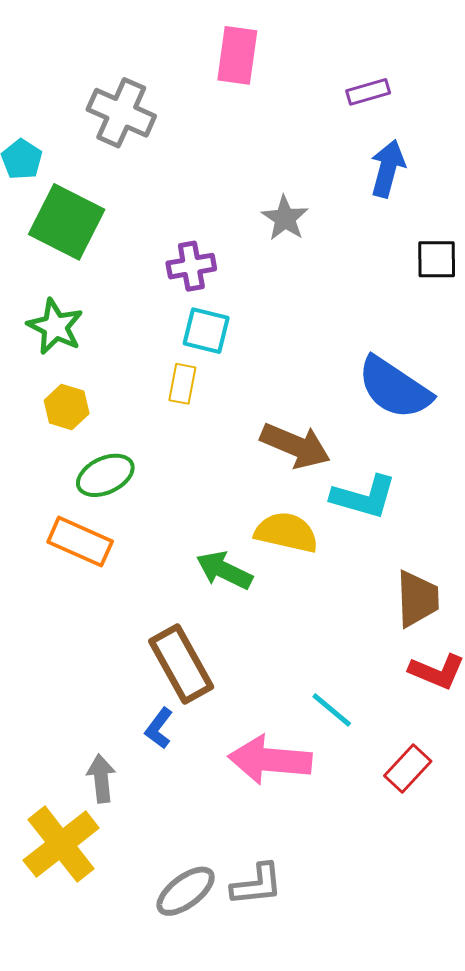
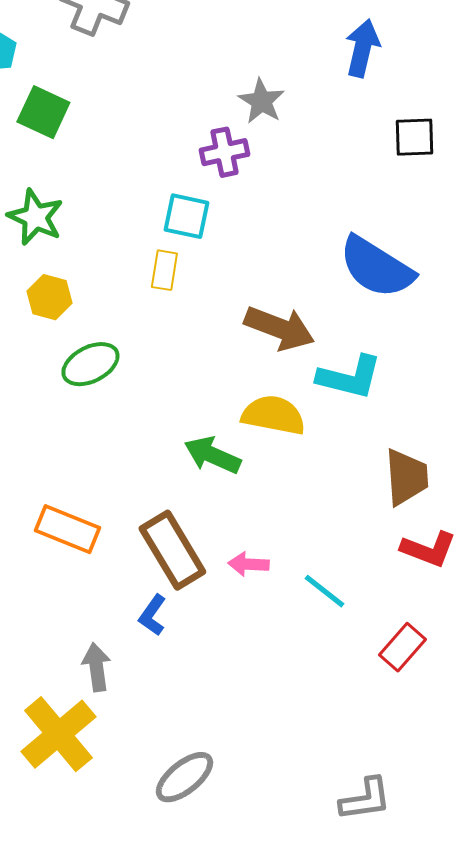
green square: (67, 222) -> (43, 112), size x0.7
purple cross: (191, 266) -> (224, 152), moved
orange rectangle: (80, 542) -> (67, 529), moved
pink arrow: (270, 760) -> (248, 564), moved, size x0.5
gray L-shape: (257, 885) -> (365, 799), moved

